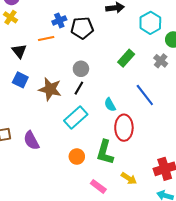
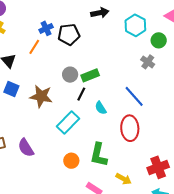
orange line: (46, 38) -> (34, 47), turned -42
green rectangle: (126, 58) -> (90, 75), moved, turned 30
black line: (79, 88) -> (81, 94), moved
red ellipse: (124, 128) -> (130, 128), moved

